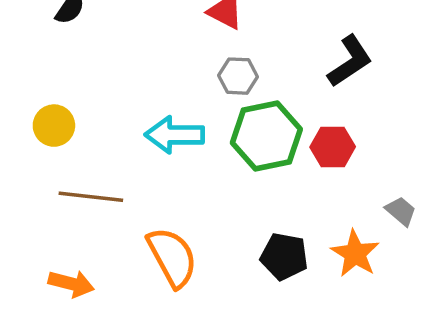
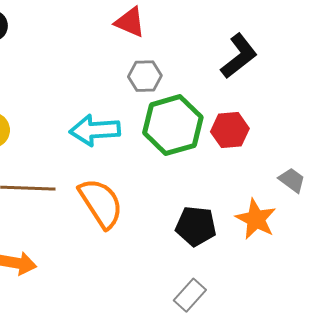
orange semicircle: (172, 257) -> (101, 203), moved

